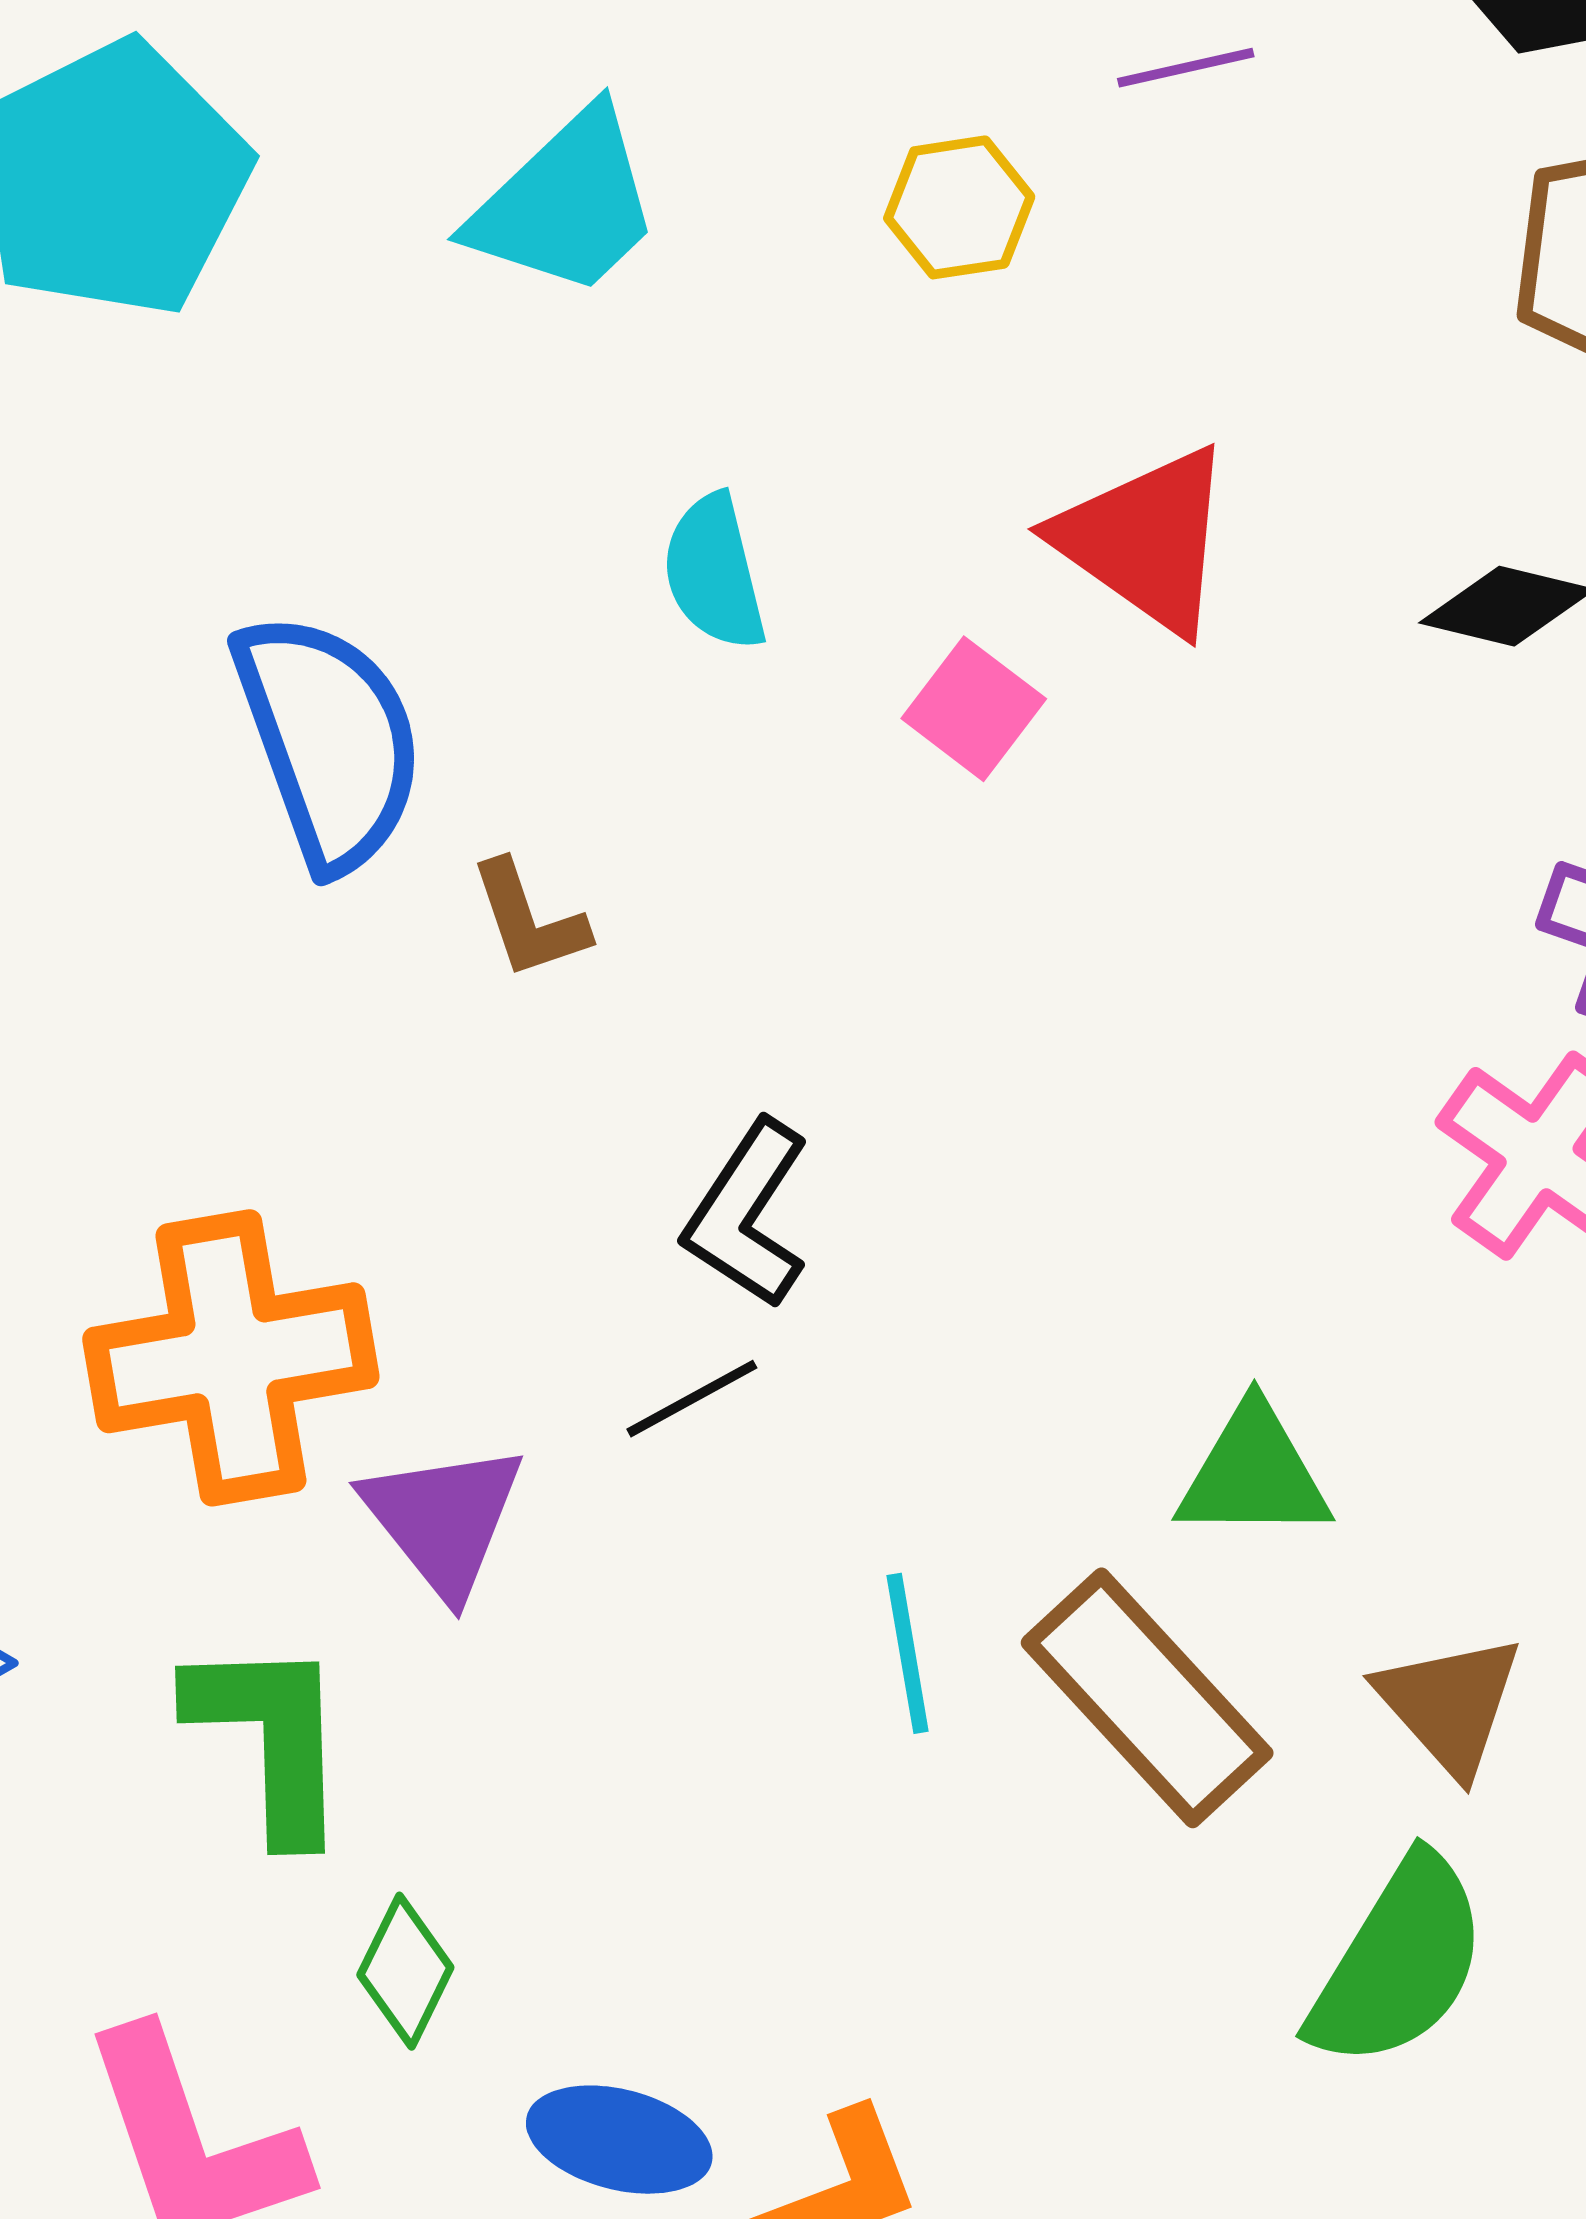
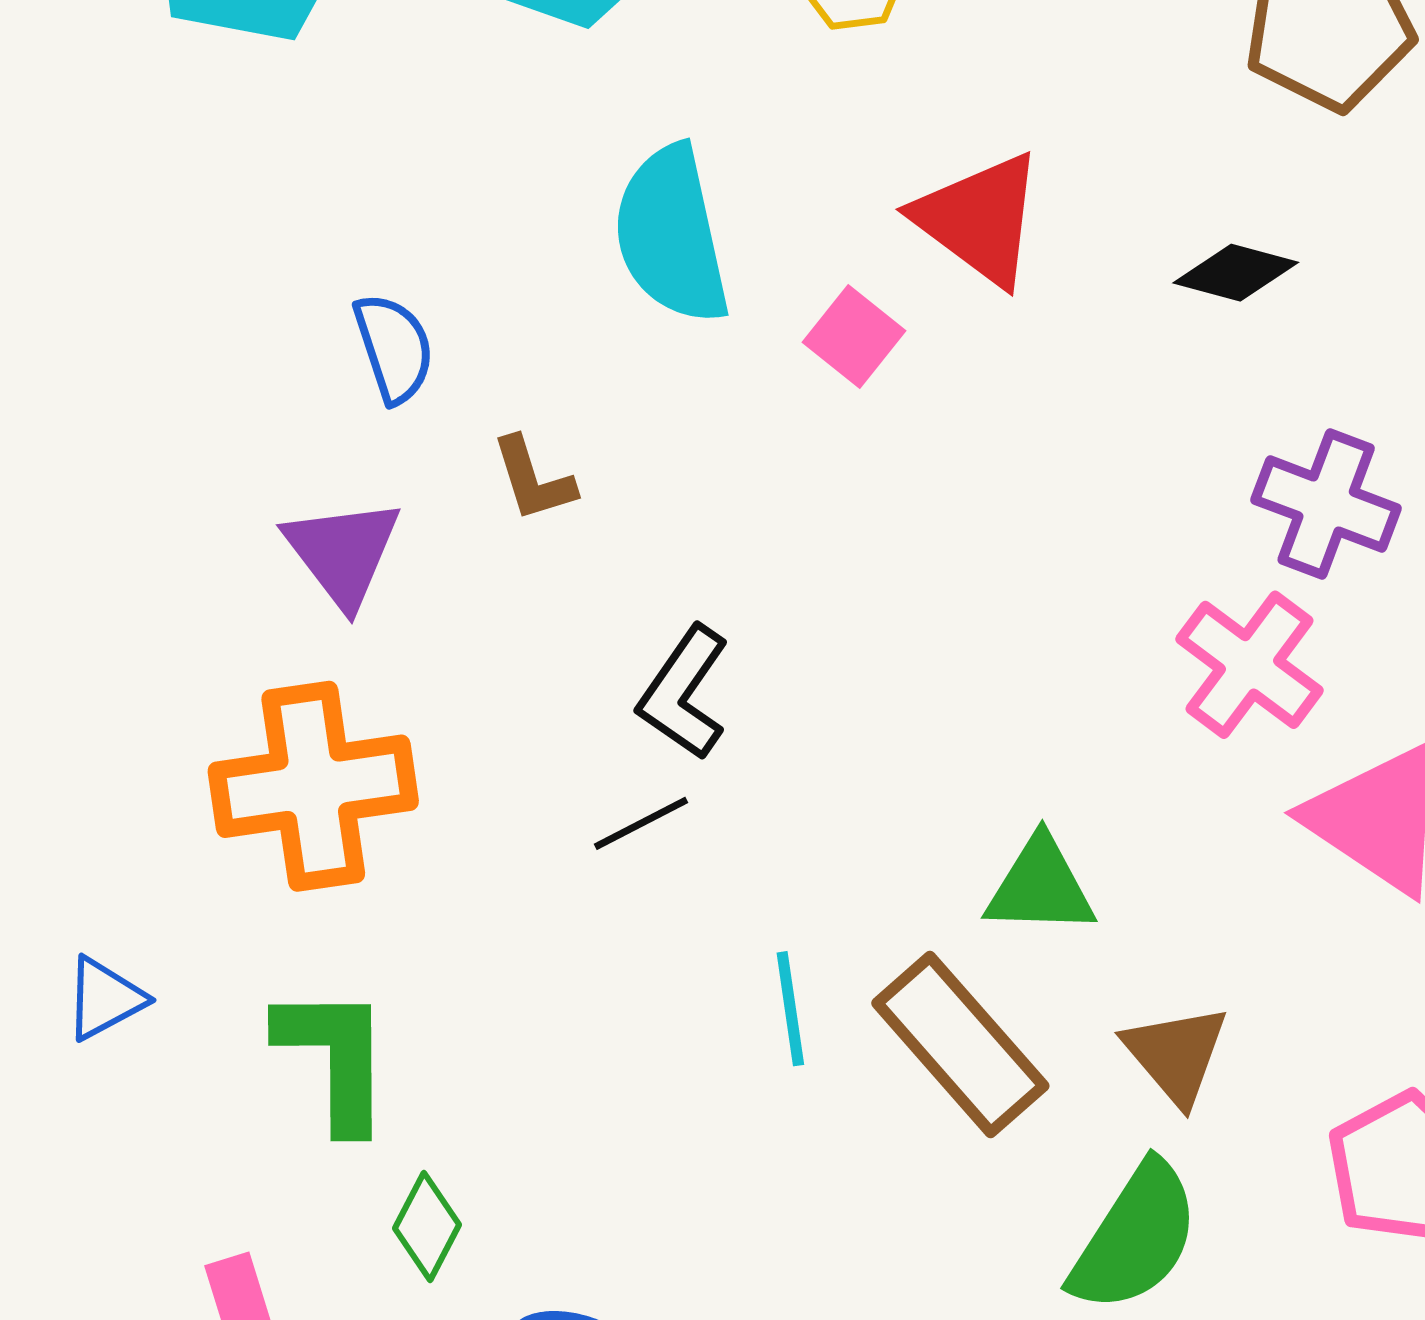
cyan semicircle: (714, 572) -> (671, 235), size x1.6
blue semicircle: (329, 741) -> (394, 348), size x0.6
purple triangle: (443, 1519) -> (343, 553), moved

